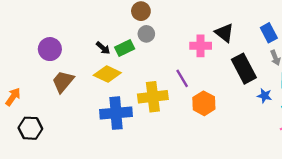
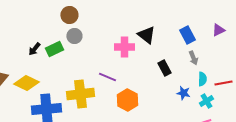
black arrow: (103, 48) -> (34, 49), turned 88
black rectangle: (244, 69) -> (164, 68), size x0.6
yellow diamond: (107, 74) -> (26, 83), moved
purple line: (182, 78) -> (107, 77), turned -36

